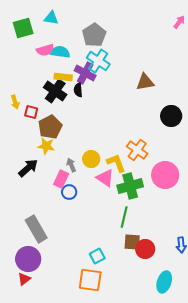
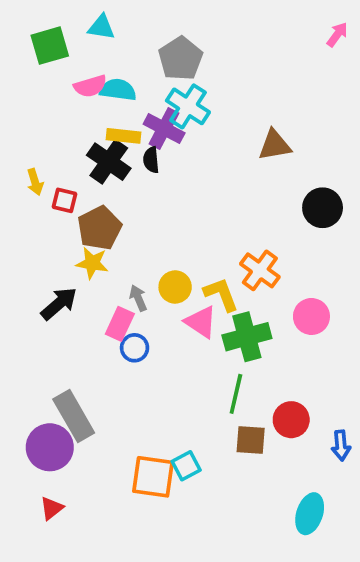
pink circle: (165, 175) -> (311, 316), size x0.7
red circle: (145, 249) -> (291, 420), moved
purple circle: (28, 259) -> (50, 447), moved
orange square: (90, 280) -> (153, 477), moved

